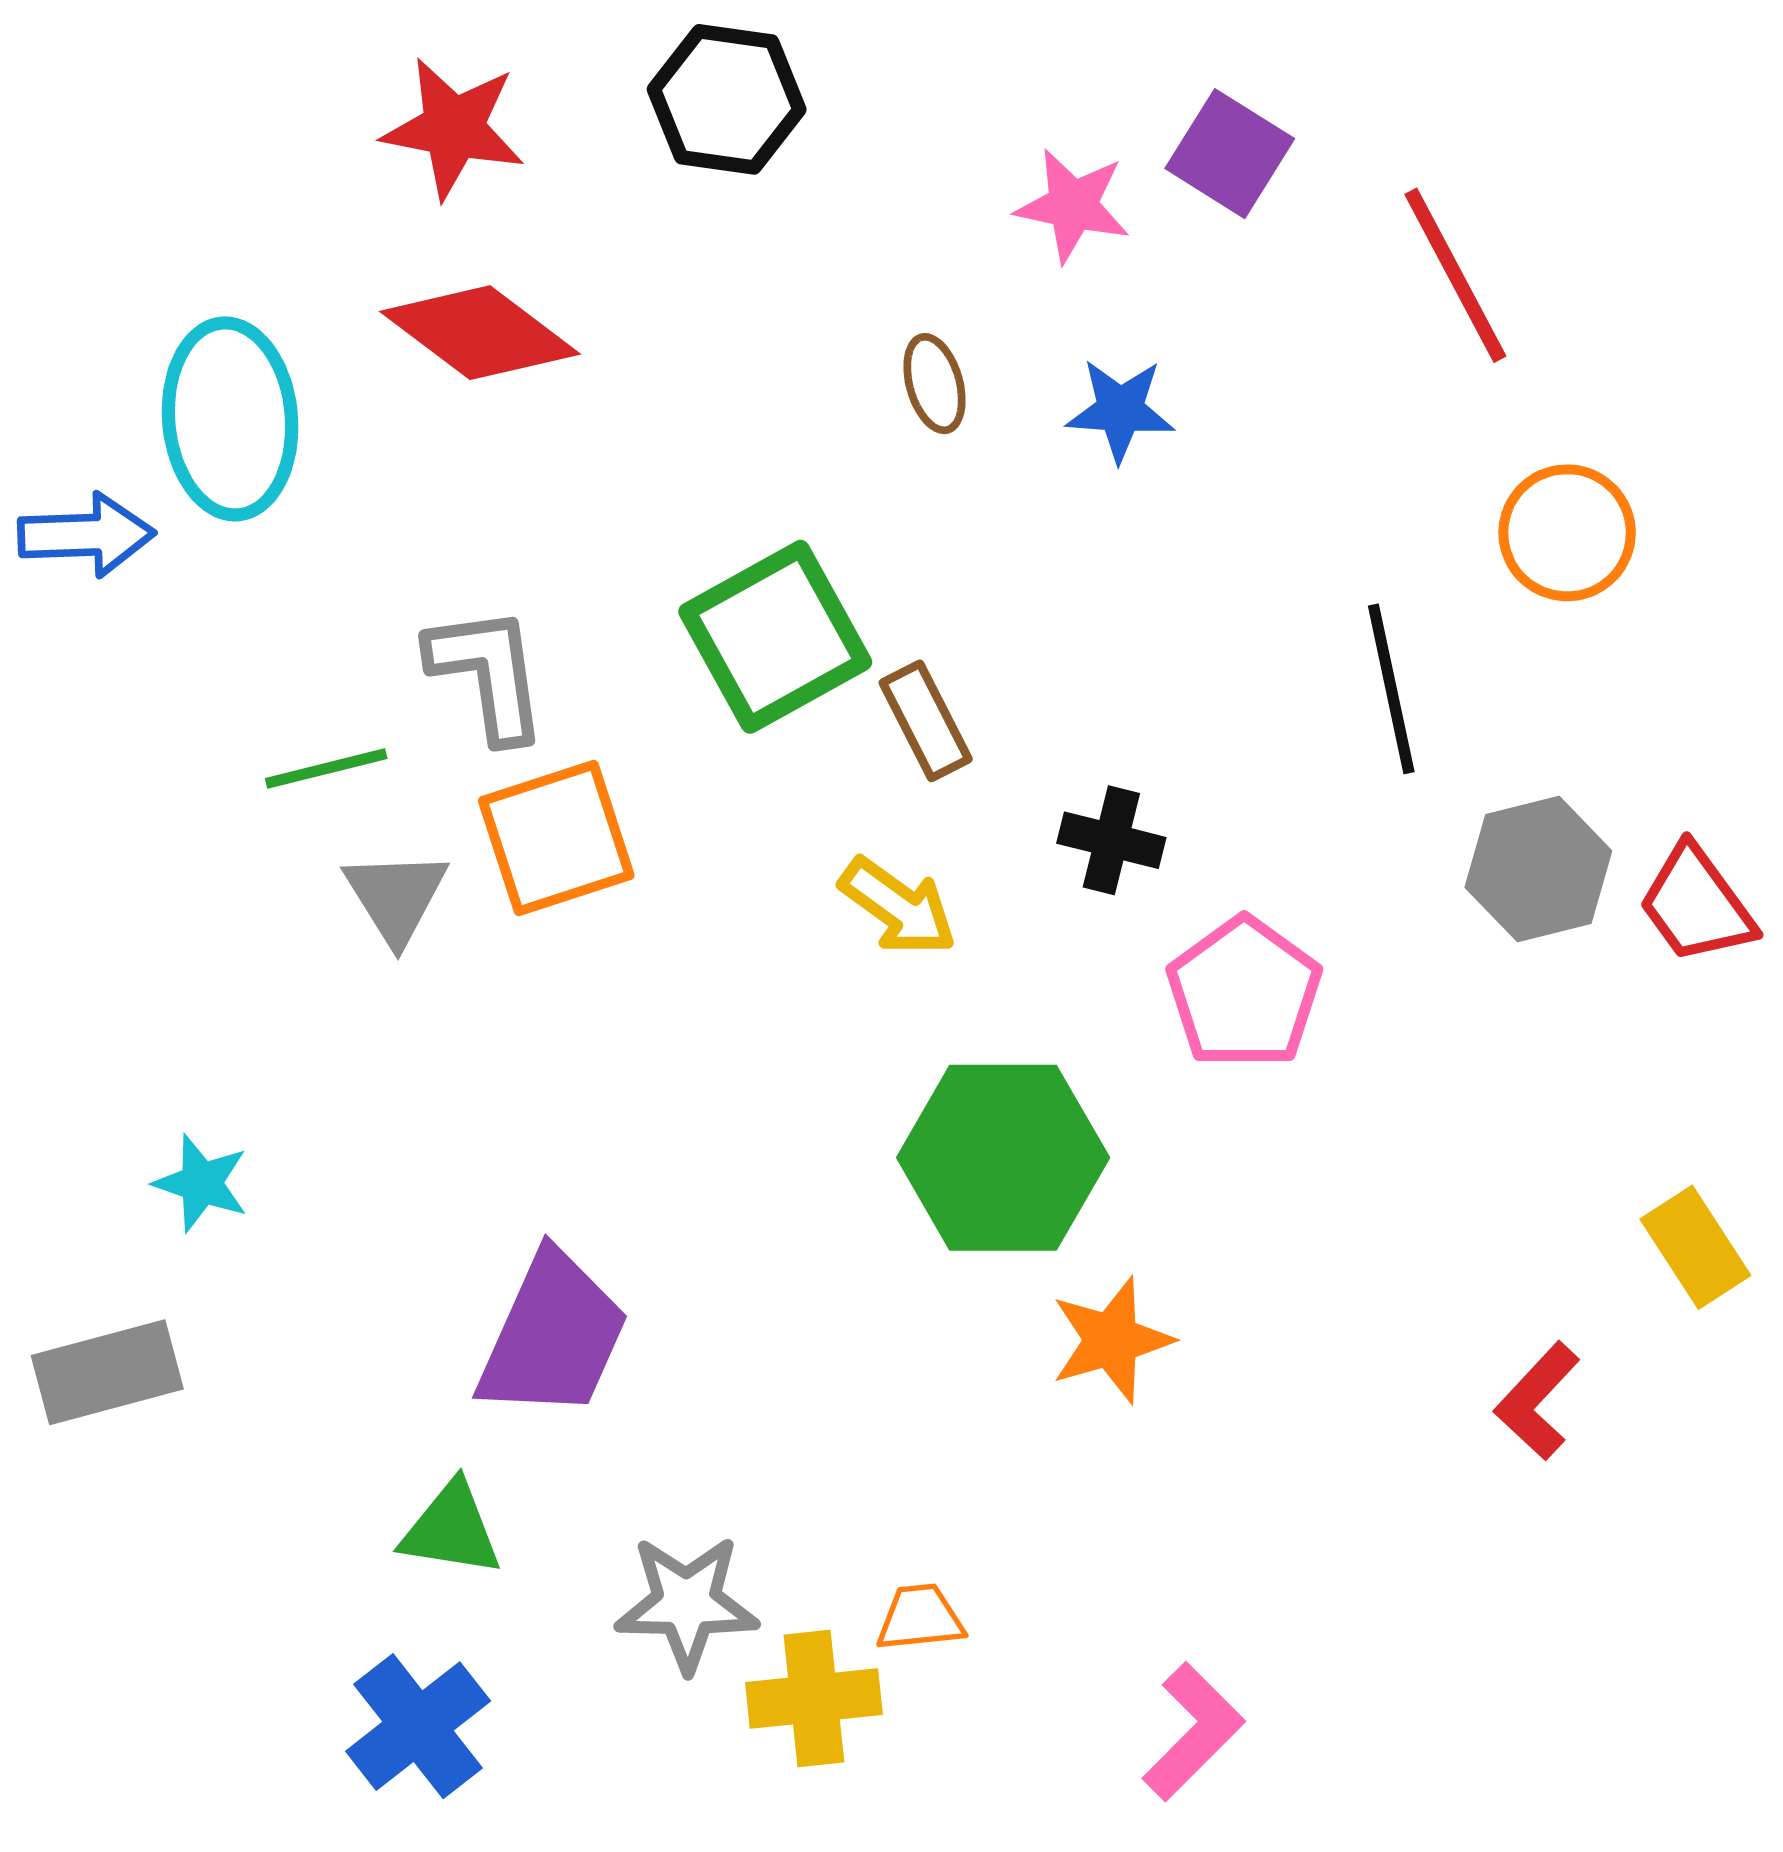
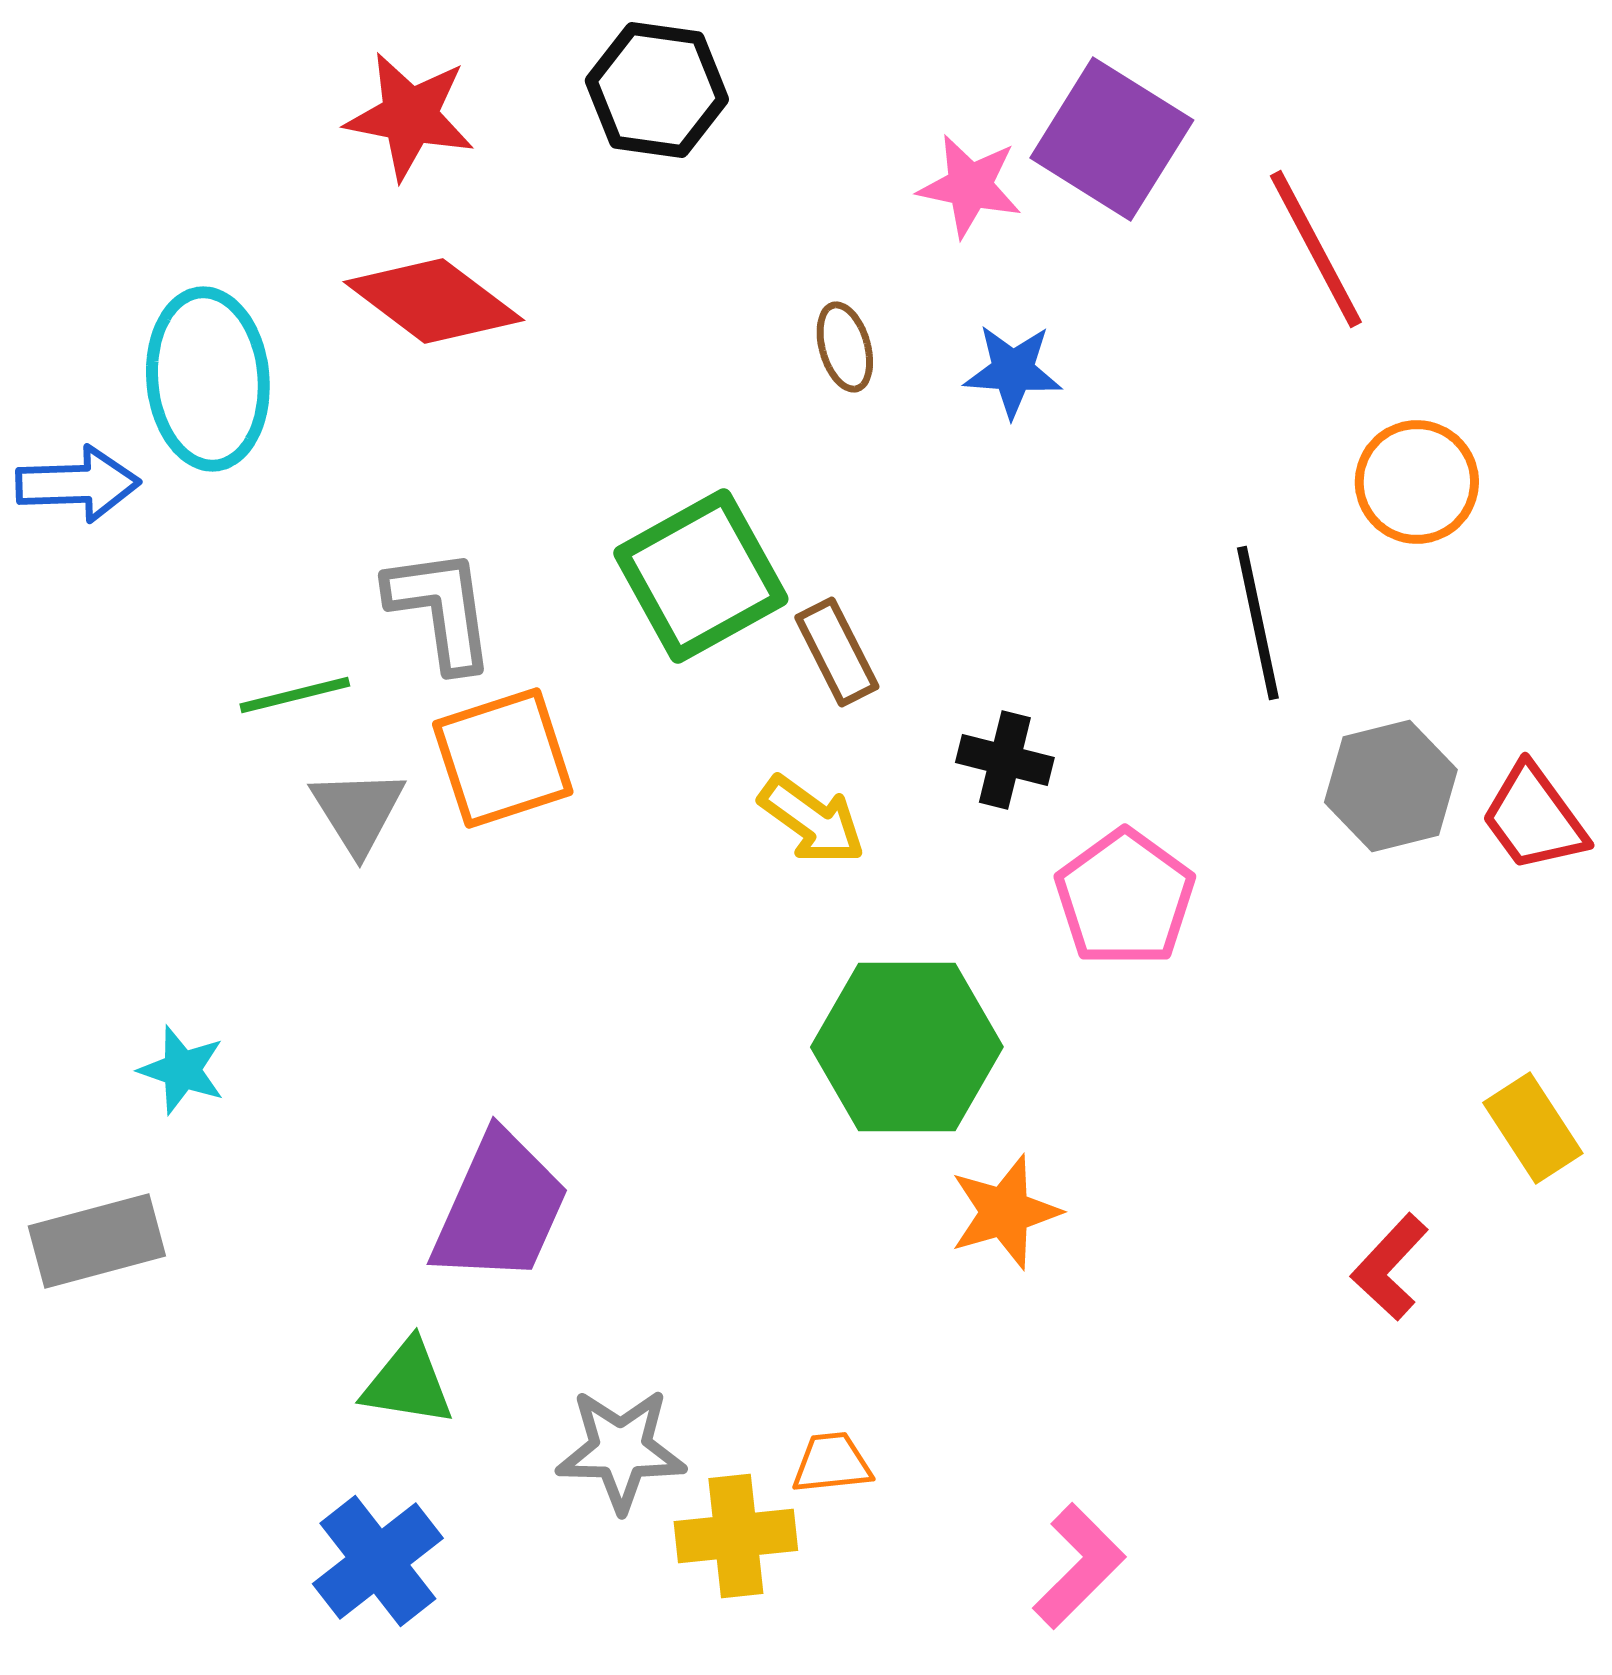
purple square: (1230, 154) -> (1112, 139), size x1.4

